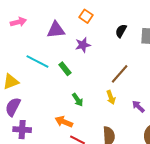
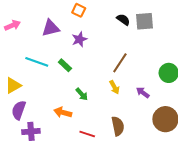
black semicircle: (121, 31) -> (123, 20), moved, turned 104
orange arrow: (64, 122) -> (63, 112), moved

